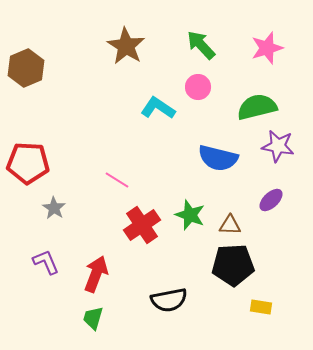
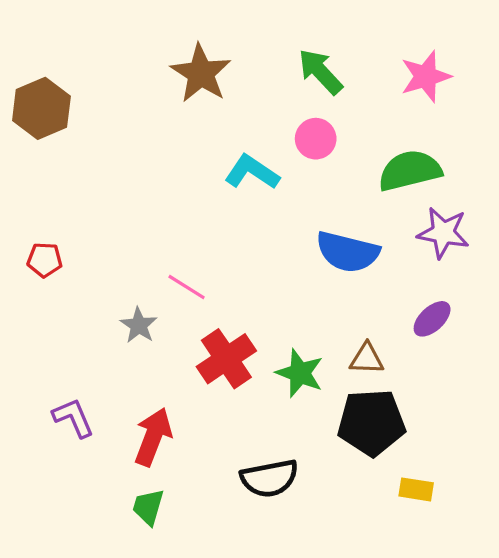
red pentagon: (28, 163) -> (45, 260), size x0.5
gray star: (54, 208) -> (139, 325), moved
green star: (190, 215) -> (300, 373), moved

